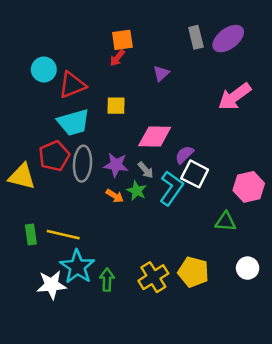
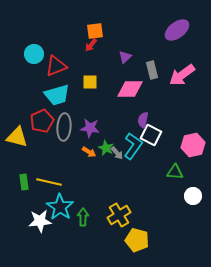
gray rectangle: (196, 37) -> (152, 70), moved
pink diamond: (155, 137) -> (130, 89), moved
purple semicircle: (184, 155) -> (143, 120), turned -35
gray arrow: (146, 170) -> (117, 153), moved
white circle: (248, 268) -> (193, 196), moved
yellow pentagon: (193, 272) -> (137, 240), moved

